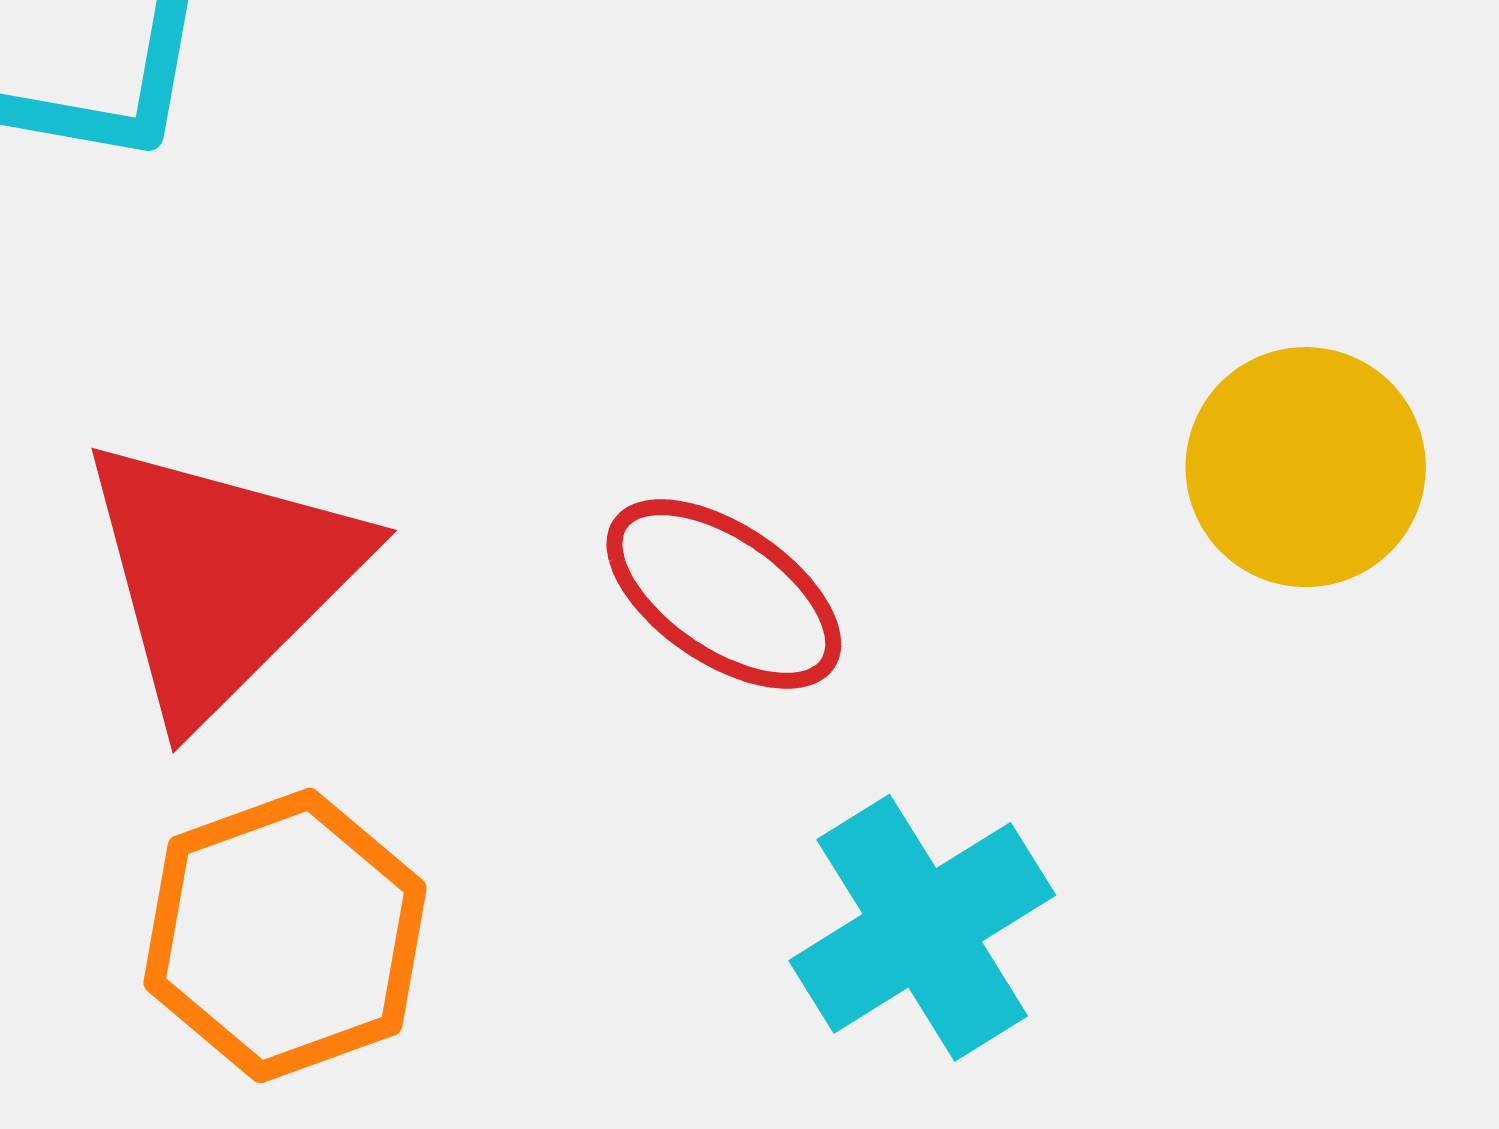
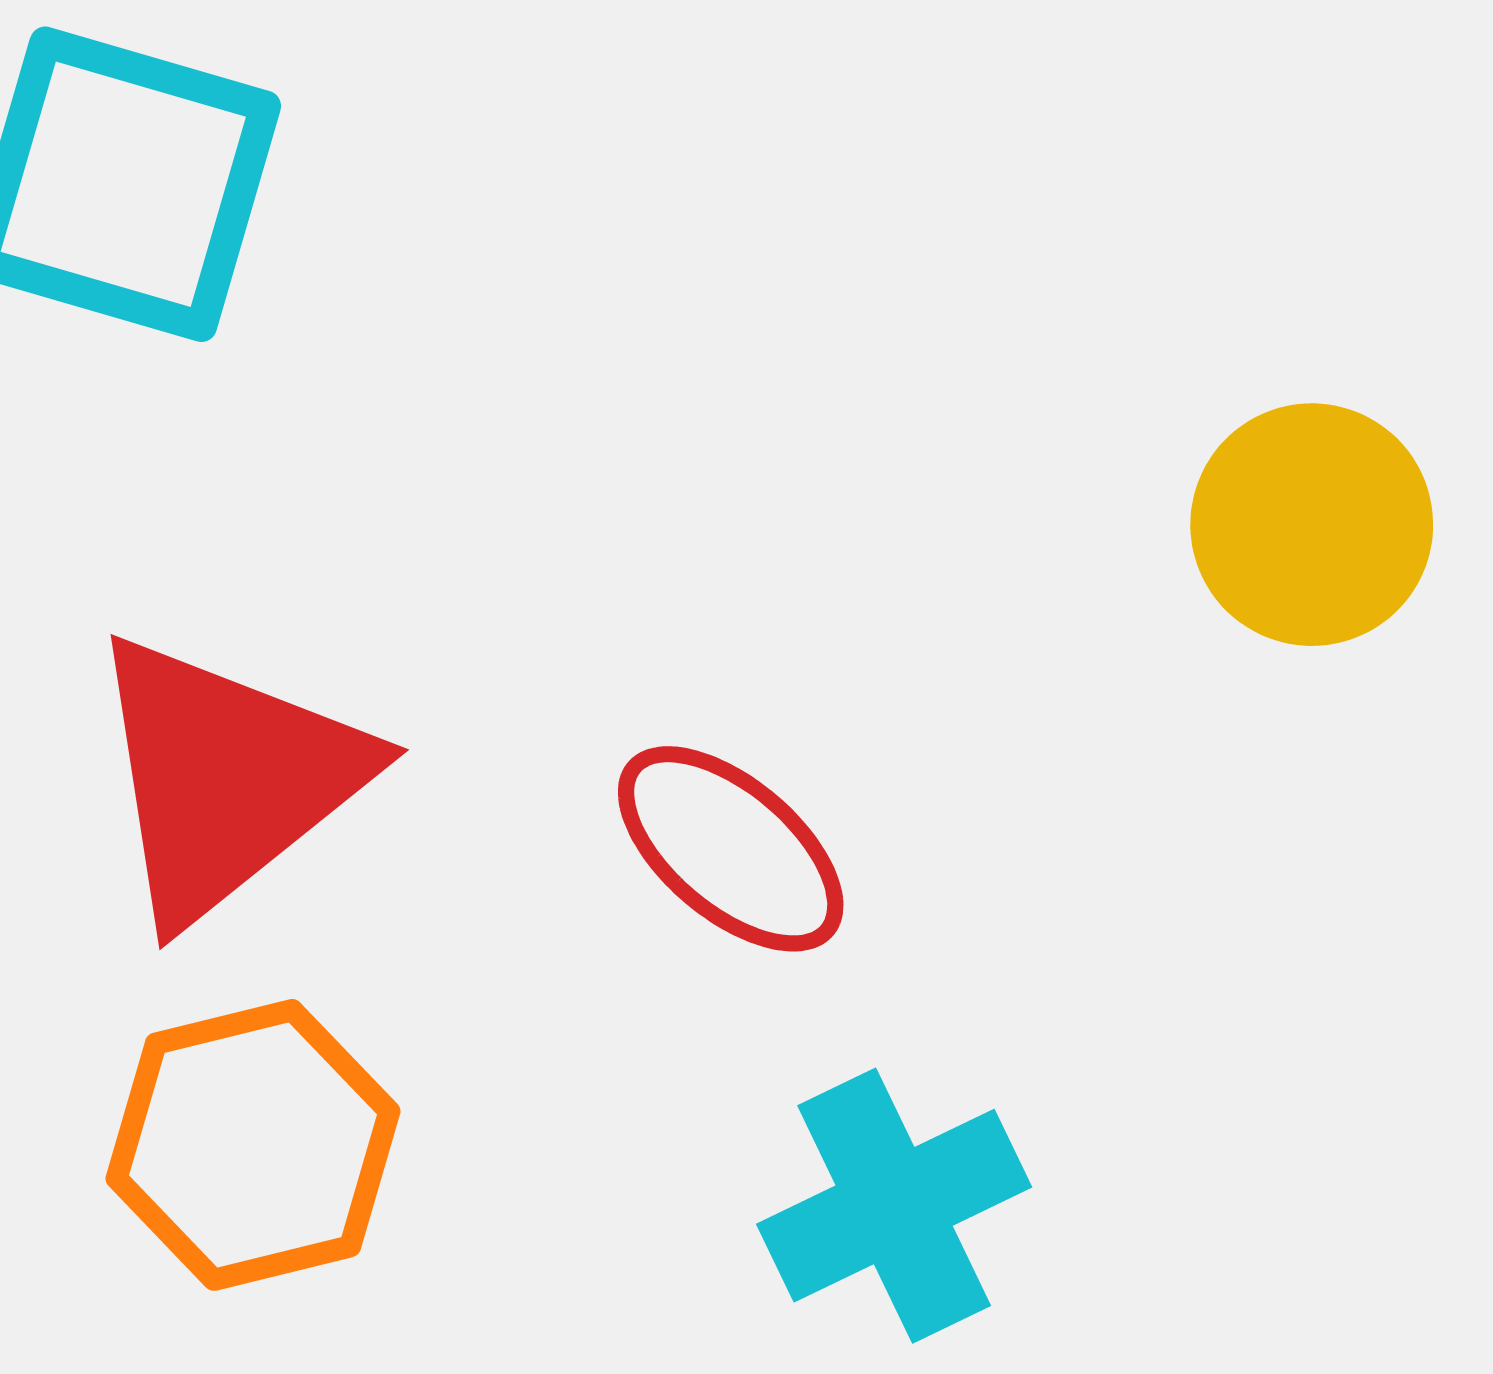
yellow circle: (1306, 467) -> (1312, 525), moved

